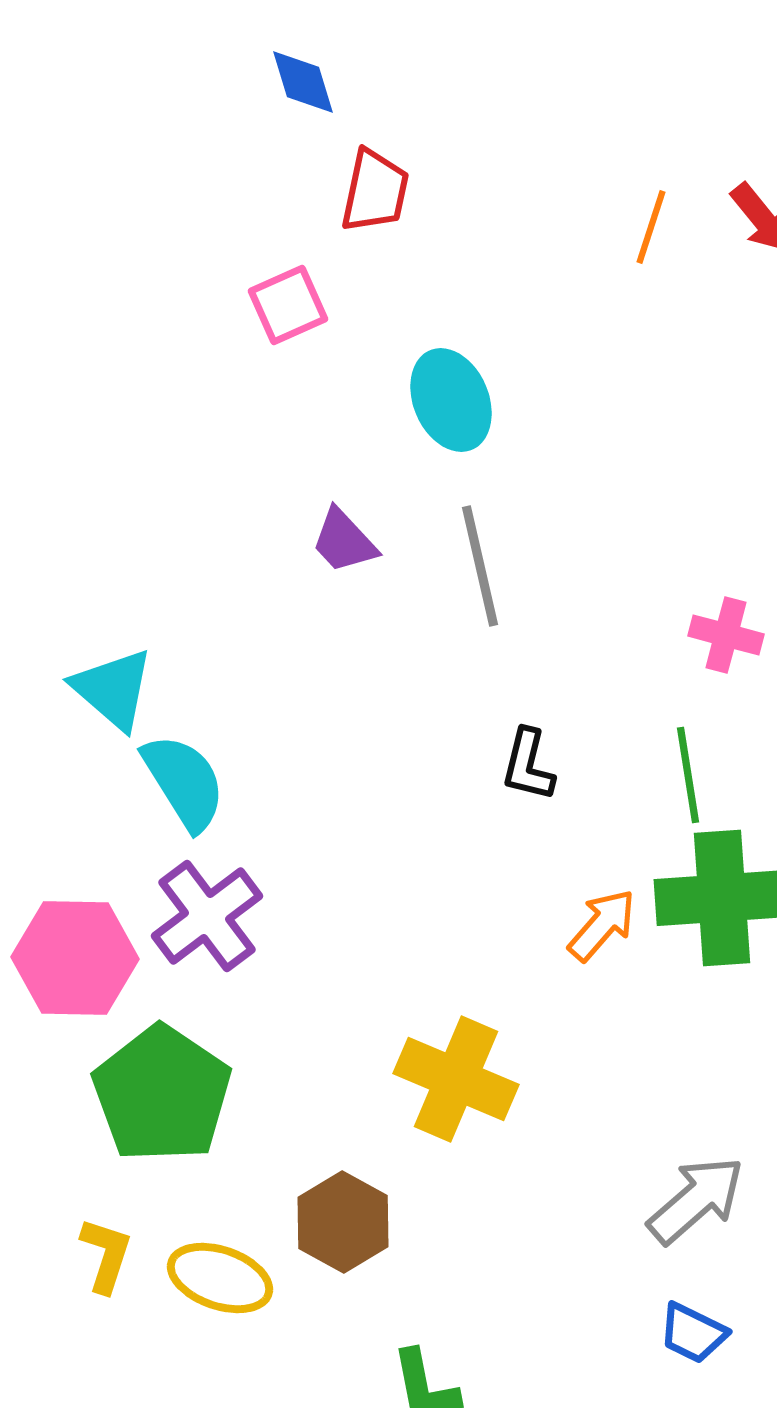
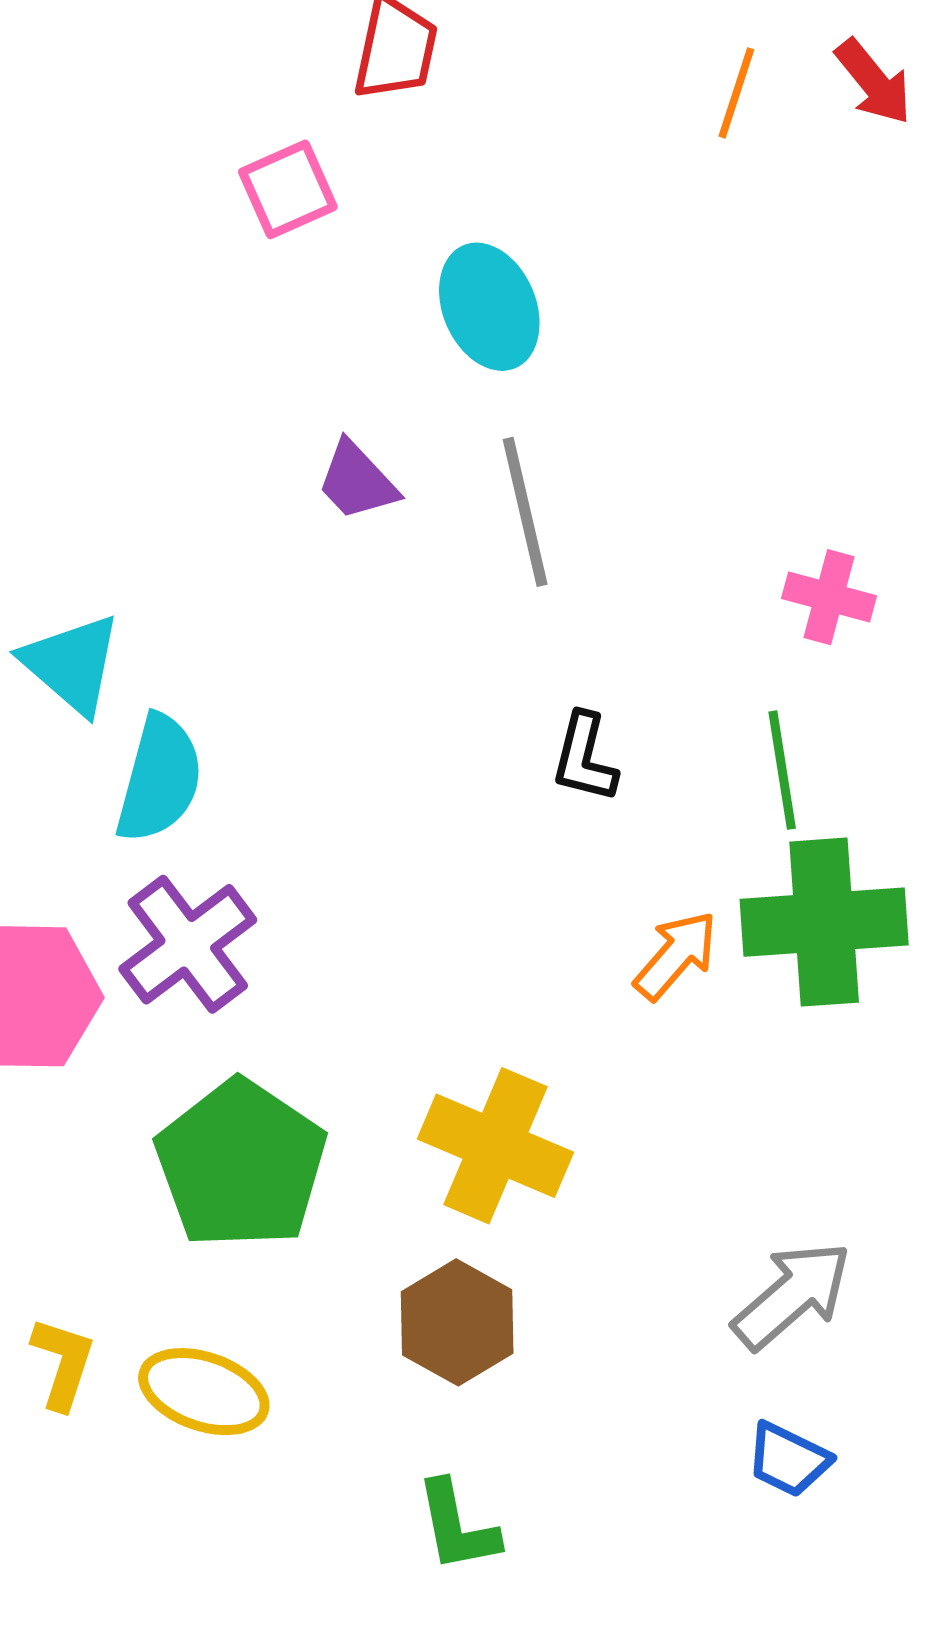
cyan semicircle: (184, 782) -> (159, 779), turned 47
green pentagon: (162, 1094) -> (241, 1164), moved
brown hexagon: (343, 1222) -> (457, 1322), moved

